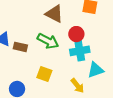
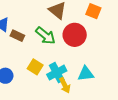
red circle: (76, 34) -> (75, 35), size x1.5
cyan cross: (80, 51) -> (57, 73), moved, turned -30

